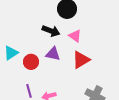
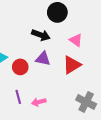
pink triangle: (75, 36) -> (76, 40), moved

